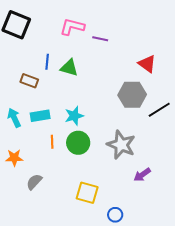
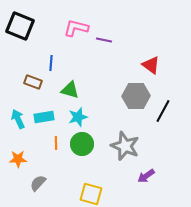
green triangle: (69, 68) -> (70, 90), moved
black line: (159, 110) -> (163, 111), turned -30

